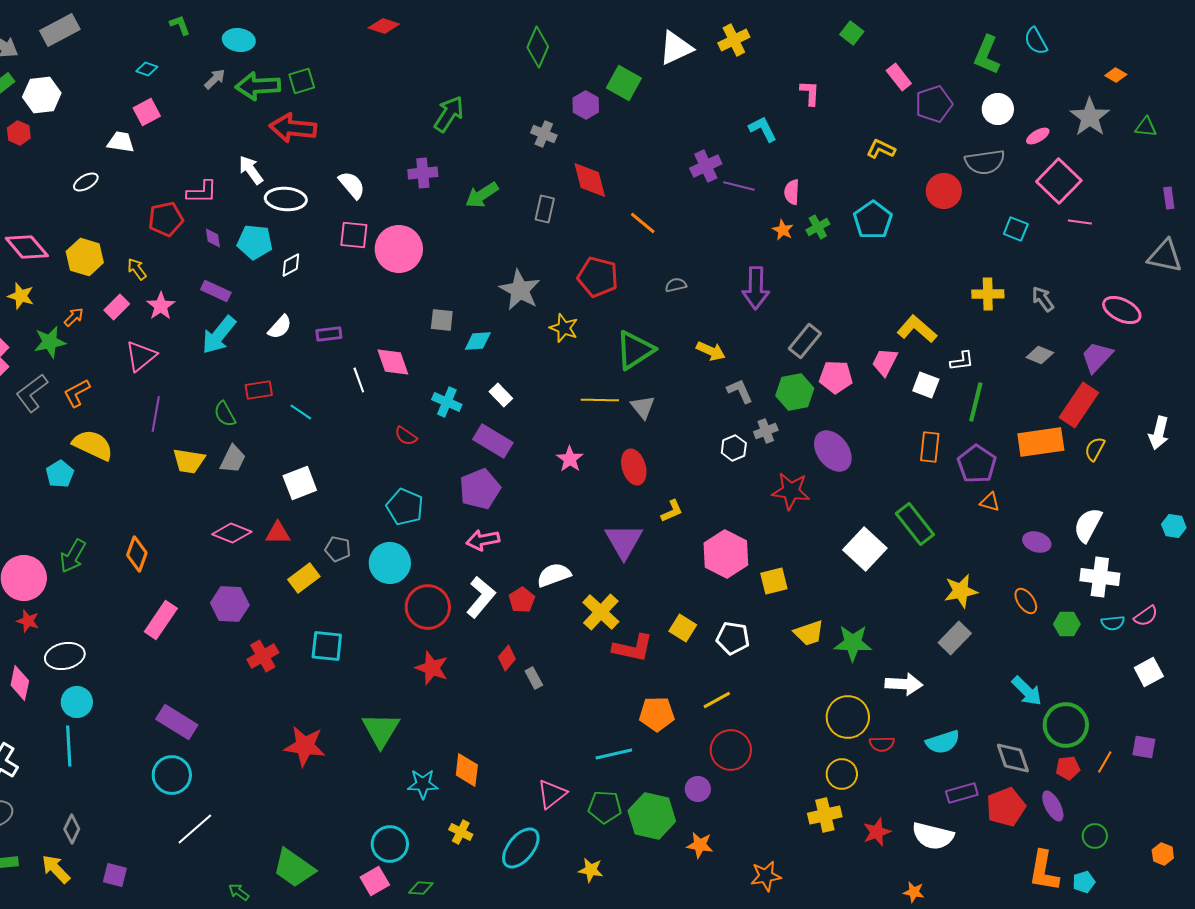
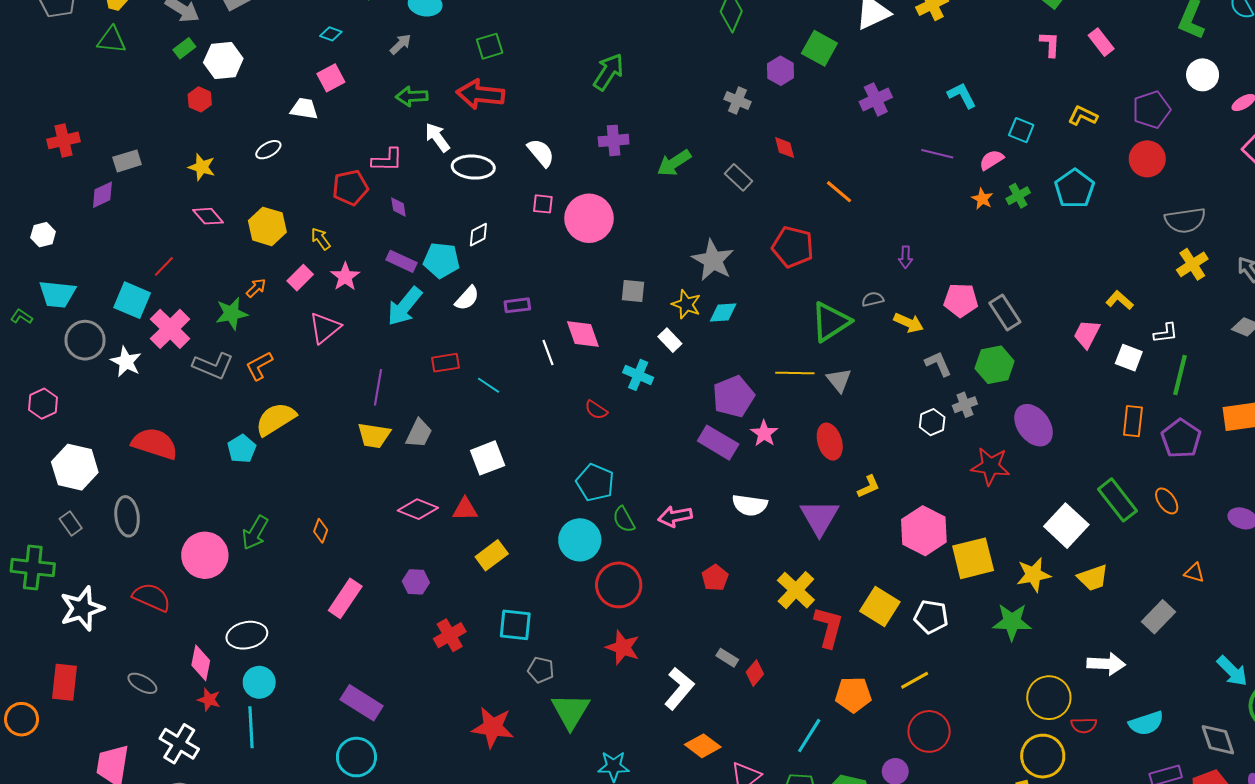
green arrow: (258, 86) -> (412, 96), moved, size x0.7
pink L-shape: (810, 93) -> (1050, 44), moved
purple pentagon: (934, 104) -> (1151, 110), moved
green arrow: (449, 114) -> (608, 72), moved
gray semicircle: (985, 162) -> (1185, 220), moved
purple cross: (706, 166) -> (876, 99), moved
red diamond: (590, 180) -> (785, 148), size x0.6
pink semicircle: (792, 192) -> (992, 160), turned 55
gray rectangle: (545, 209) -> (739, 177), turned -60
cyan square: (1016, 229) -> (1021, 130), moved
pink square: (354, 235) -> (543, 204), size x0.7
cyan pentagon: (255, 242) -> (441, 260), moved
pink diamond: (27, 247) -> (208, 216), size x0.7
gray semicircle: (676, 285) -> (873, 299), moved
purple arrow: (756, 288) -> (905, 257), moved, size x0.5
yellow cross: (988, 294) -> (1192, 264), turned -32
yellow star: (21, 296) -> (202, 167), moved
yellow star: (564, 328) -> (686, 304), moved
yellow L-shape: (917, 329) -> (1120, 300), size x0.7
cyan diamond: (478, 341) -> (723, 313), moved
gray rectangle: (805, 341) -> (1005, 313), turned -72
pink pentagon: (836, 377) -> (961, 300), moved
gray L-shape: (32, 393) -> (213, 366), turned -120
white rectangle: (501, 395) -> (670, 340), moved
purple line: (156, 414) -> (378, 387), moved
green semicircle: (225, 414) -> (624, 519), moved
purple rectangle: (493, 441) -> (718, 443), moved
yellow semicircle: (93, 445) -> (276, 419), turned -57
purple pentagon: (480, 489) -> (733, 396), moved
orange triangle: (990, 502) -> (1194, 573), moved
gray pentagon: (338, 549) -> (541, 670), moved
orange diamond: (137, 554) -> (321, 531), size x0.7
white semicircle: (554, 575) -> (750, 505), moved, turned -152
yellow square: (774, 581) -> (973, 558), size x1.5
yellow star: (961, 591) -> (1034, 575), moved
white L-shape: (481, 597) -> (679, 688), moved
orange ellipse: (1026, 601) -> (1167, 501), moved
purple hexagon: (230, 604) -> (416, 582), size x0.7
red star: (28, 621) -> (209, 700), moved
yellow square: (683, 628) -> (880, 606), size x1.4
yellow trapezoid: (809, 633) -> (1093, 578), moved
green star: (853, 643) -> (1012, 622), moved
red L-shape: (633, 648) -> (829, 627), turned -87
red diamond: (507, 658) -> (755, 673), moved
gray rectangle: (534, 678) -> (727, 658), turned -30
cyan line: (614, 754) -> (809, 736), turned -45
orange diamond: (467, 770) -> (703, 746), moved, turned -60
yellow circle: (842, 774) -> (1043, 756), size x1.4

